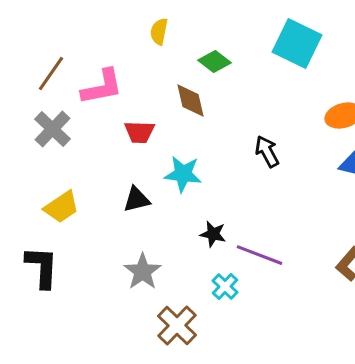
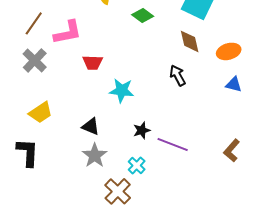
brown diamond: (191, 100) -> (190, 41), moved
black triangle: (137, 200) -> (91, 126), moved, turned 36
black star: (213, 234) -> (142, 130), turned -30
cyan cross: (225, 287) -> (137, 165), moved

